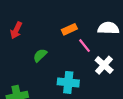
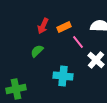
red arrow: (16, 30) -> (43, 26), moved

